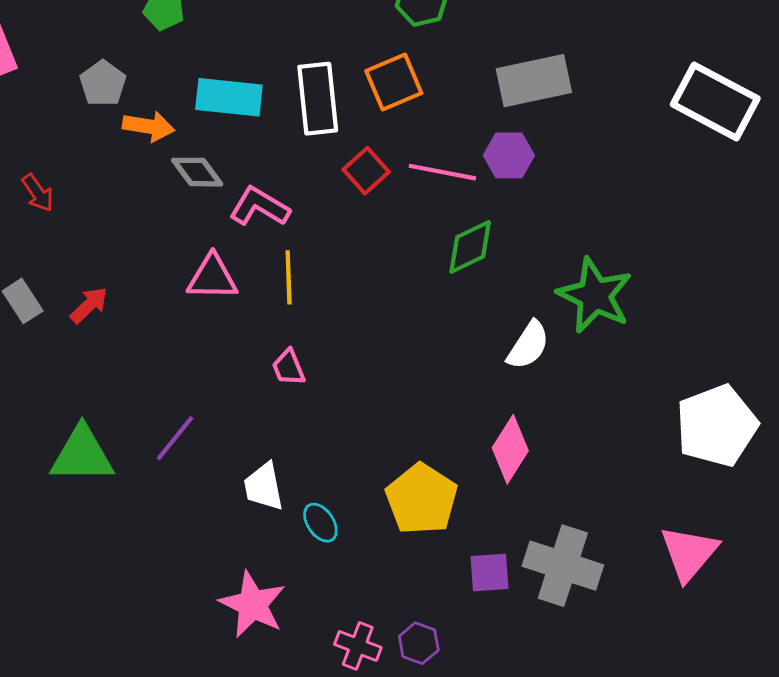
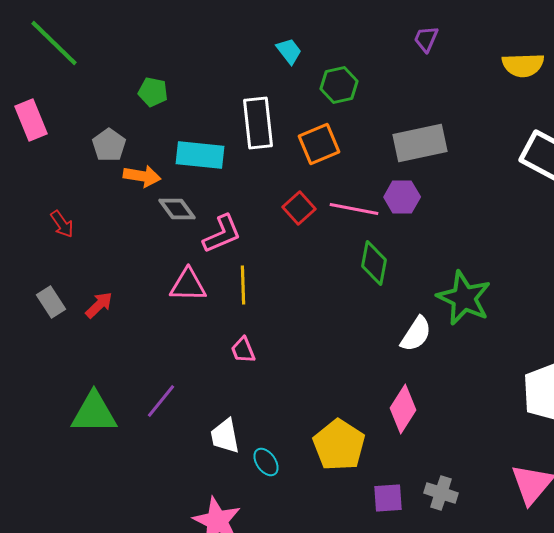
white rectangle: (318, 99) -> (258, 123), moved
pink L-shape: (259, 207) -> (222, 234), turned 126
green diamond: (470, 247) -> (374, 263), turned -54
gray cross: (563, 566) -> (441, 493), size x0.6

